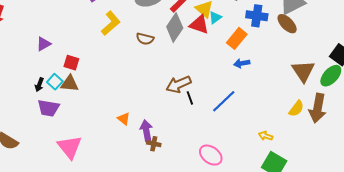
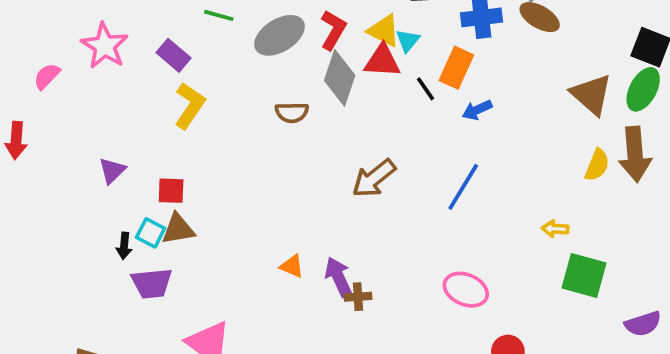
yellow L-shape: (111, 23) -> (190, 106), moved
black line: (190, 98) -> (426, 89), moved

